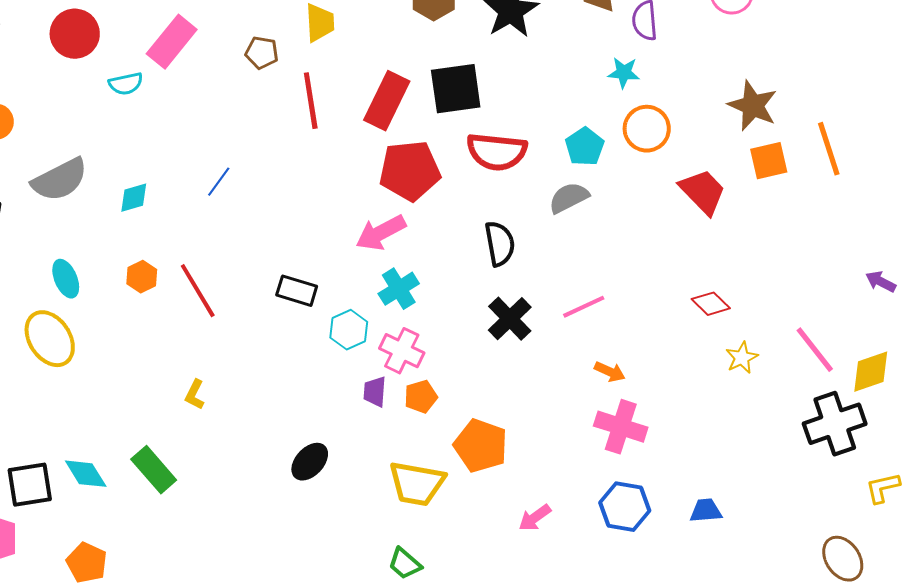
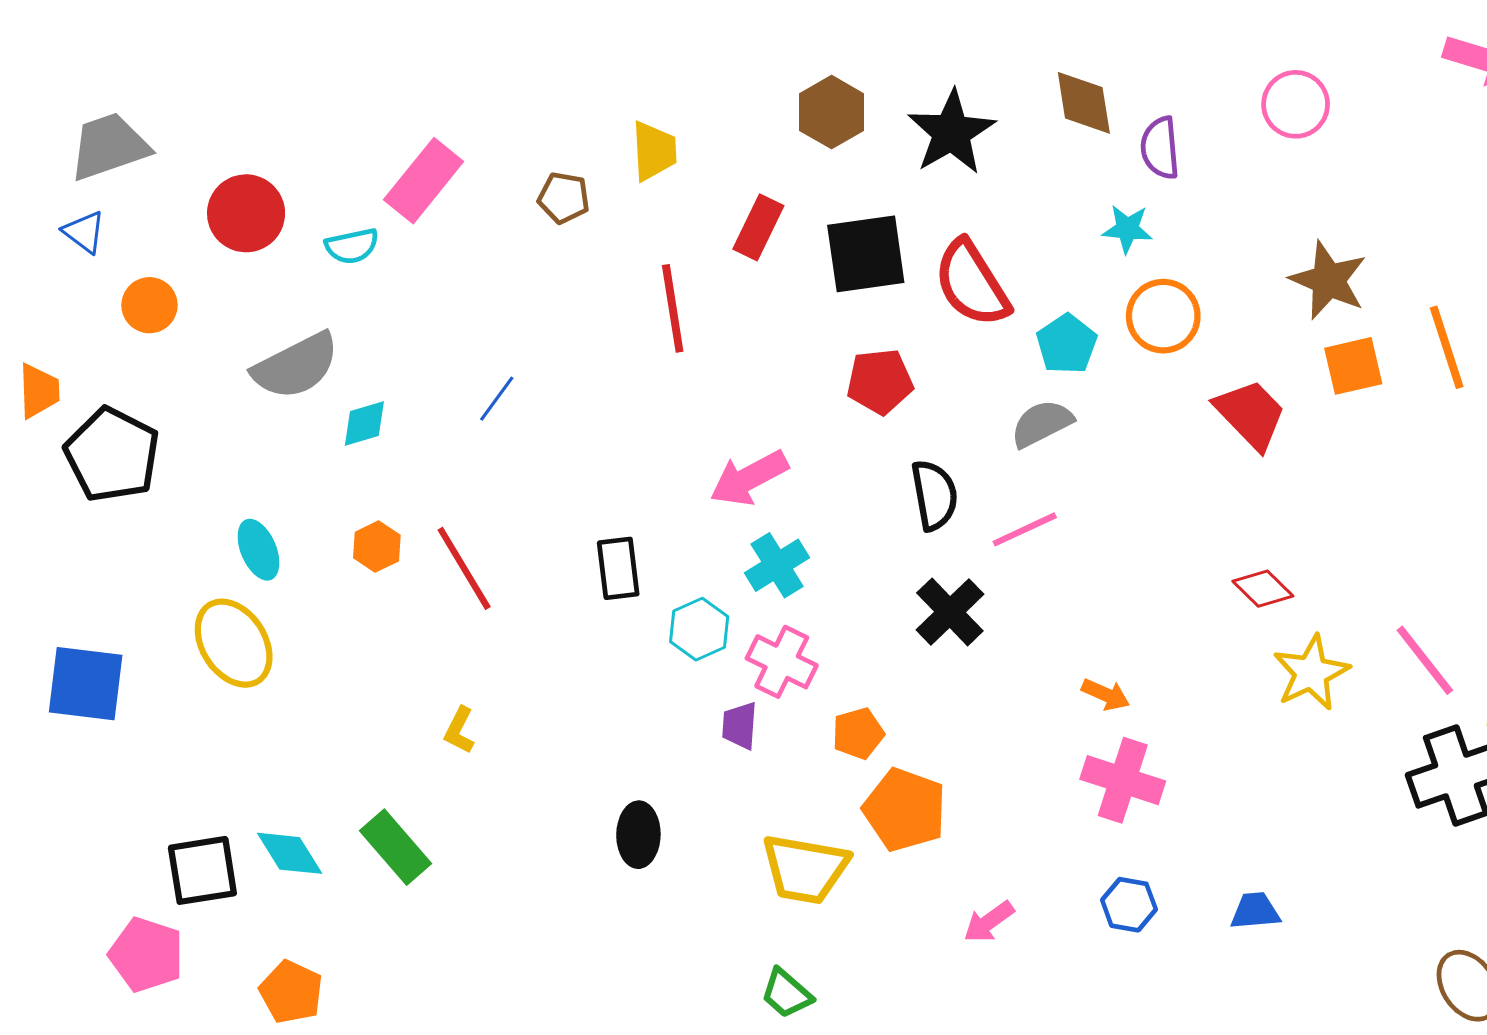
red circle: (75, 34) -> (246, 213), moved
red line: (311, 101) -> (673, 308), moved
red rectangle: (387, 101) -> (758, 227), moved, size x0.7
red semicircle: (497, 152) -> (972, 283), moved, turned 52
red pentagon: (410, 171) -> (880, 382), moved, size x0.7
gray semicircle: (60, 180) -> (296, 366), moved
black rectangle: (297, 291) -> (618, 568), turned 66
pink line: (584, 307) -> (1025, 529), moved
yellow star: (742, 358) -> (1311, 673), size x1.5
orange pentagon: (421, 397) -> (858, 733), moved
black ellipse: (310, 462) -> (638, 835), turned -42
blue hexagon: (625, 507) -> (1129, 905), size x0.7

